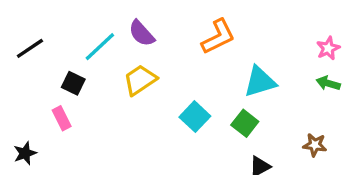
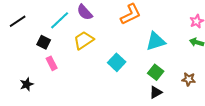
pink rectangle: (62, 118) -> (52, 63), moved
green square: (245, 123) -> (156, 72), moved
black star: (25, 153) -> (27, 84), moved

